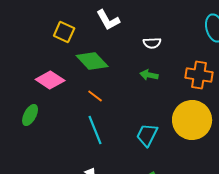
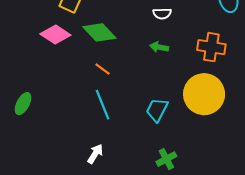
pink diamond: (50, 80) -> (55, 35), moved
green ellipse: (30, 115) -> (23, 104), moved

